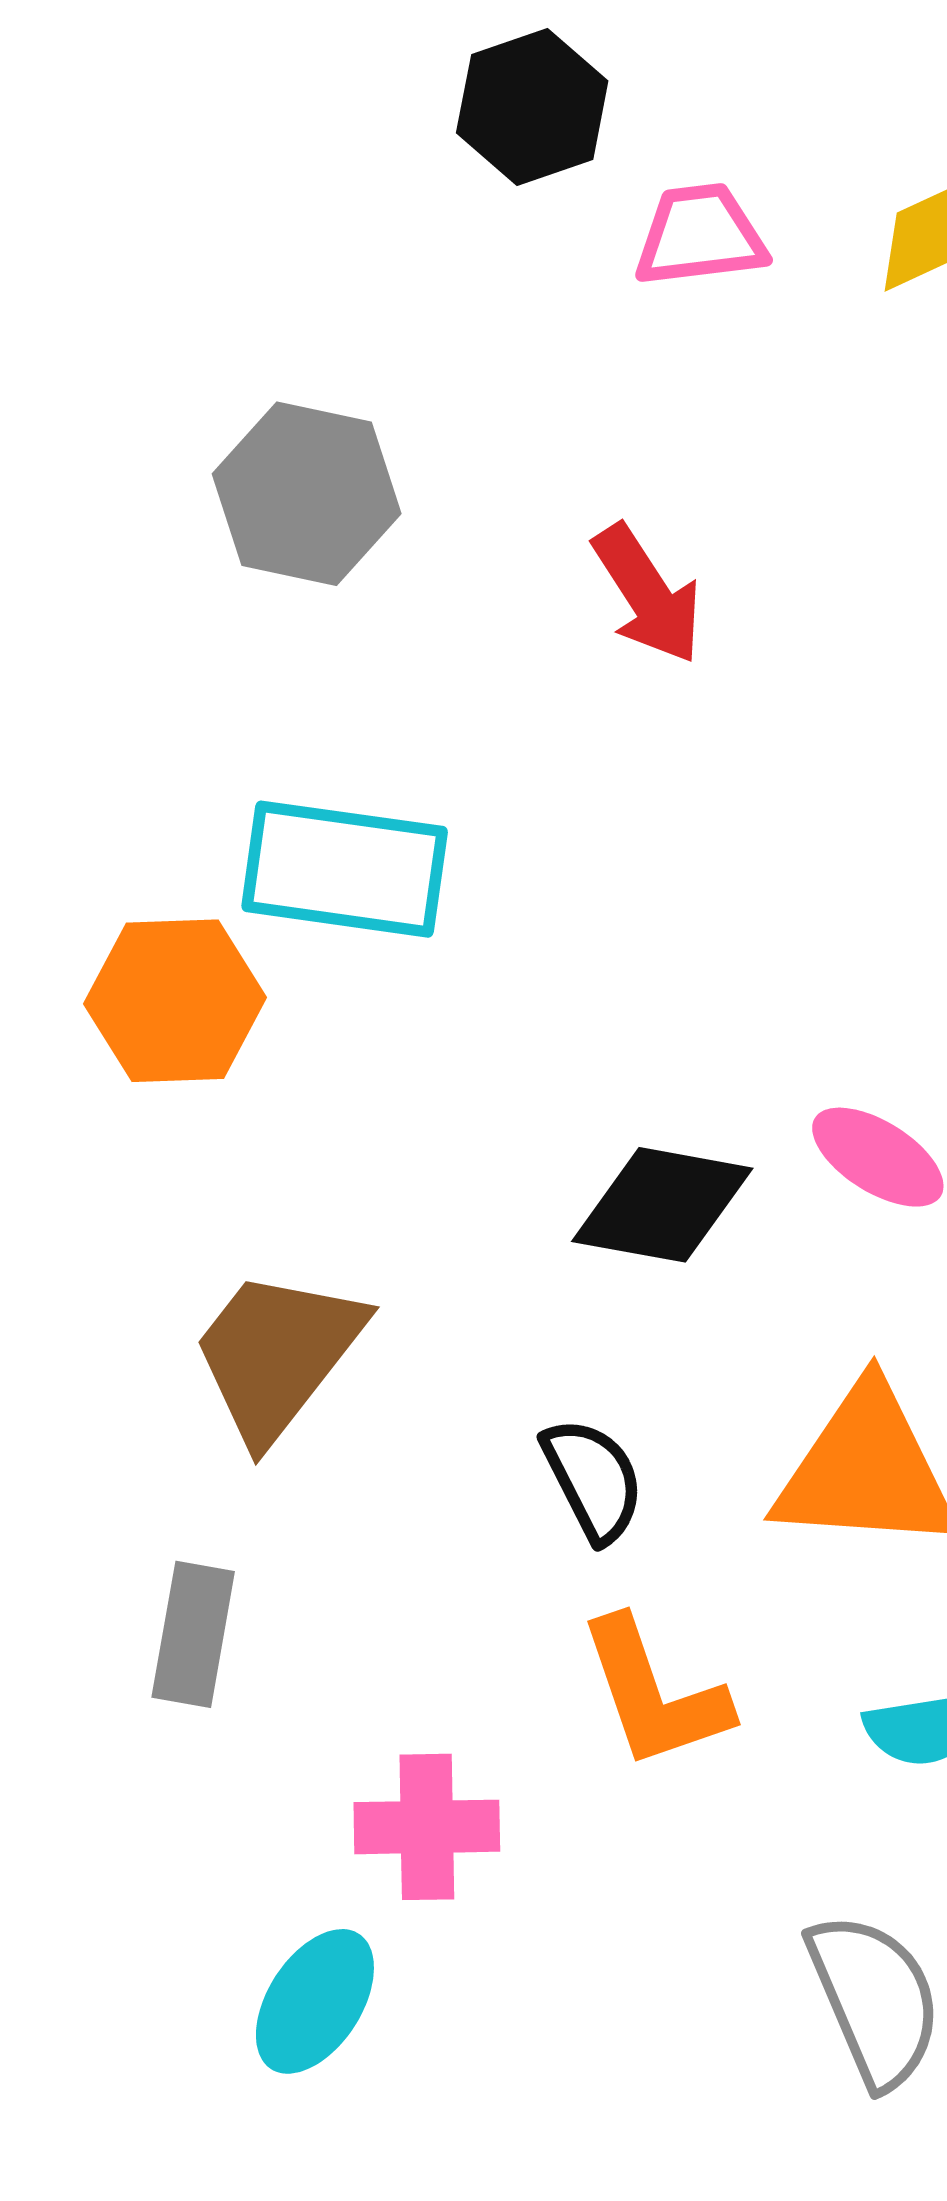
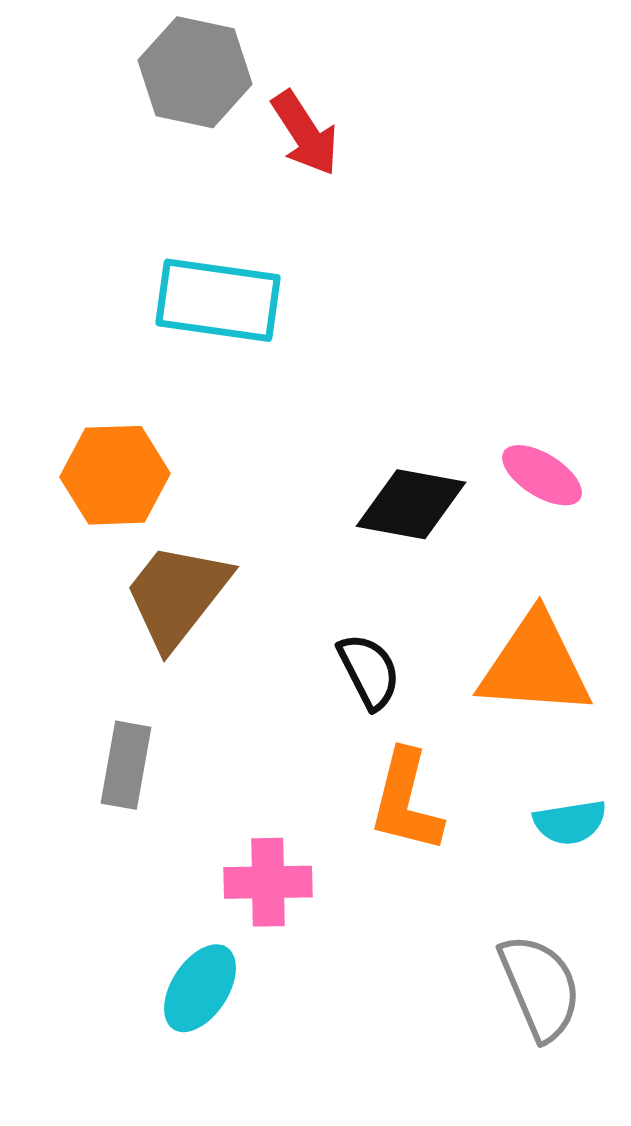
red arrow: (647, 594) -> (305, 133), moved
orange hexagon: (175, 1001) -> (115, 475), moved
orange L-shape: (654, 1694) -> (406, 801), turned 33

